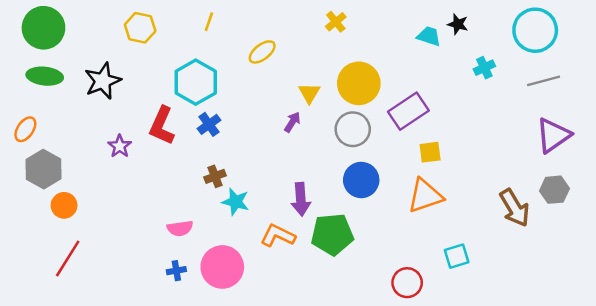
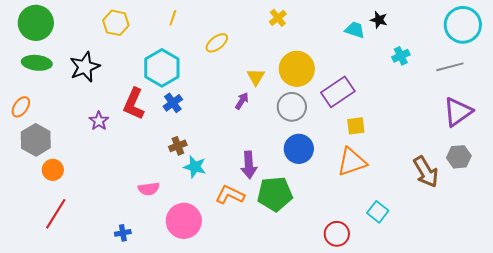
cyan circle: (535, 30) -> (463, 25), moved
cyan square: (457, 256) -> (378, 212), turned -35
blue cross: (176, 271) -> (123, 233), moved

